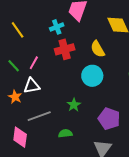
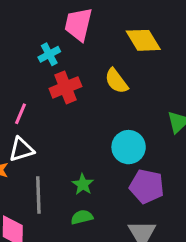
cyan circle: (92, 76) -> (129, 147), moved
green star: (74, 105) -> (83, 184), moved
gray line: (39, 116) -> (38, 195), turned -65

